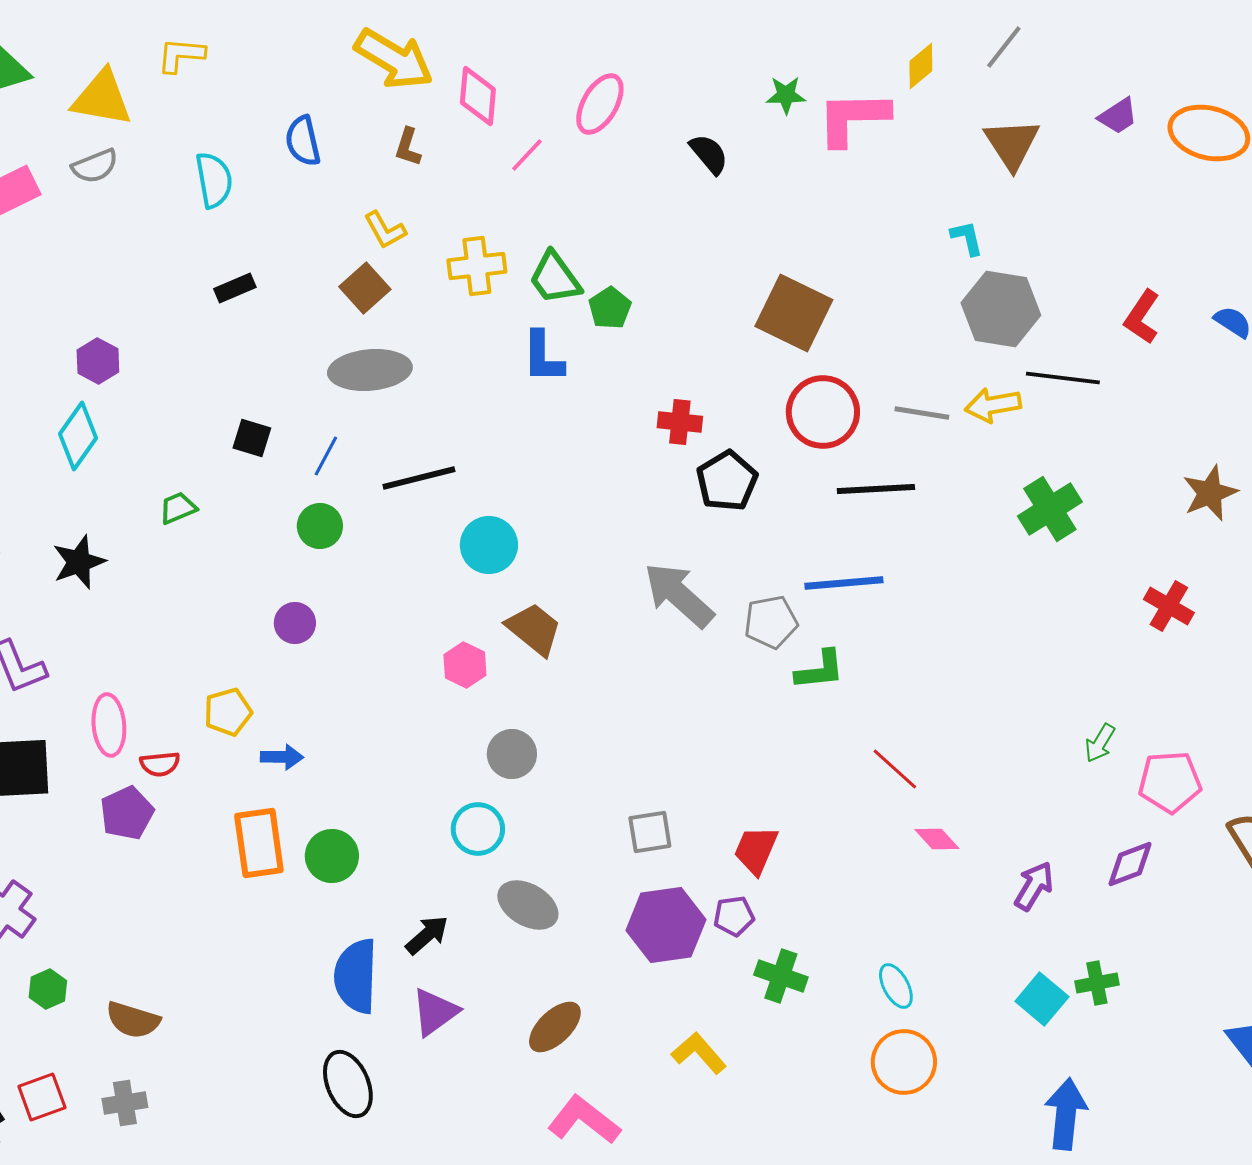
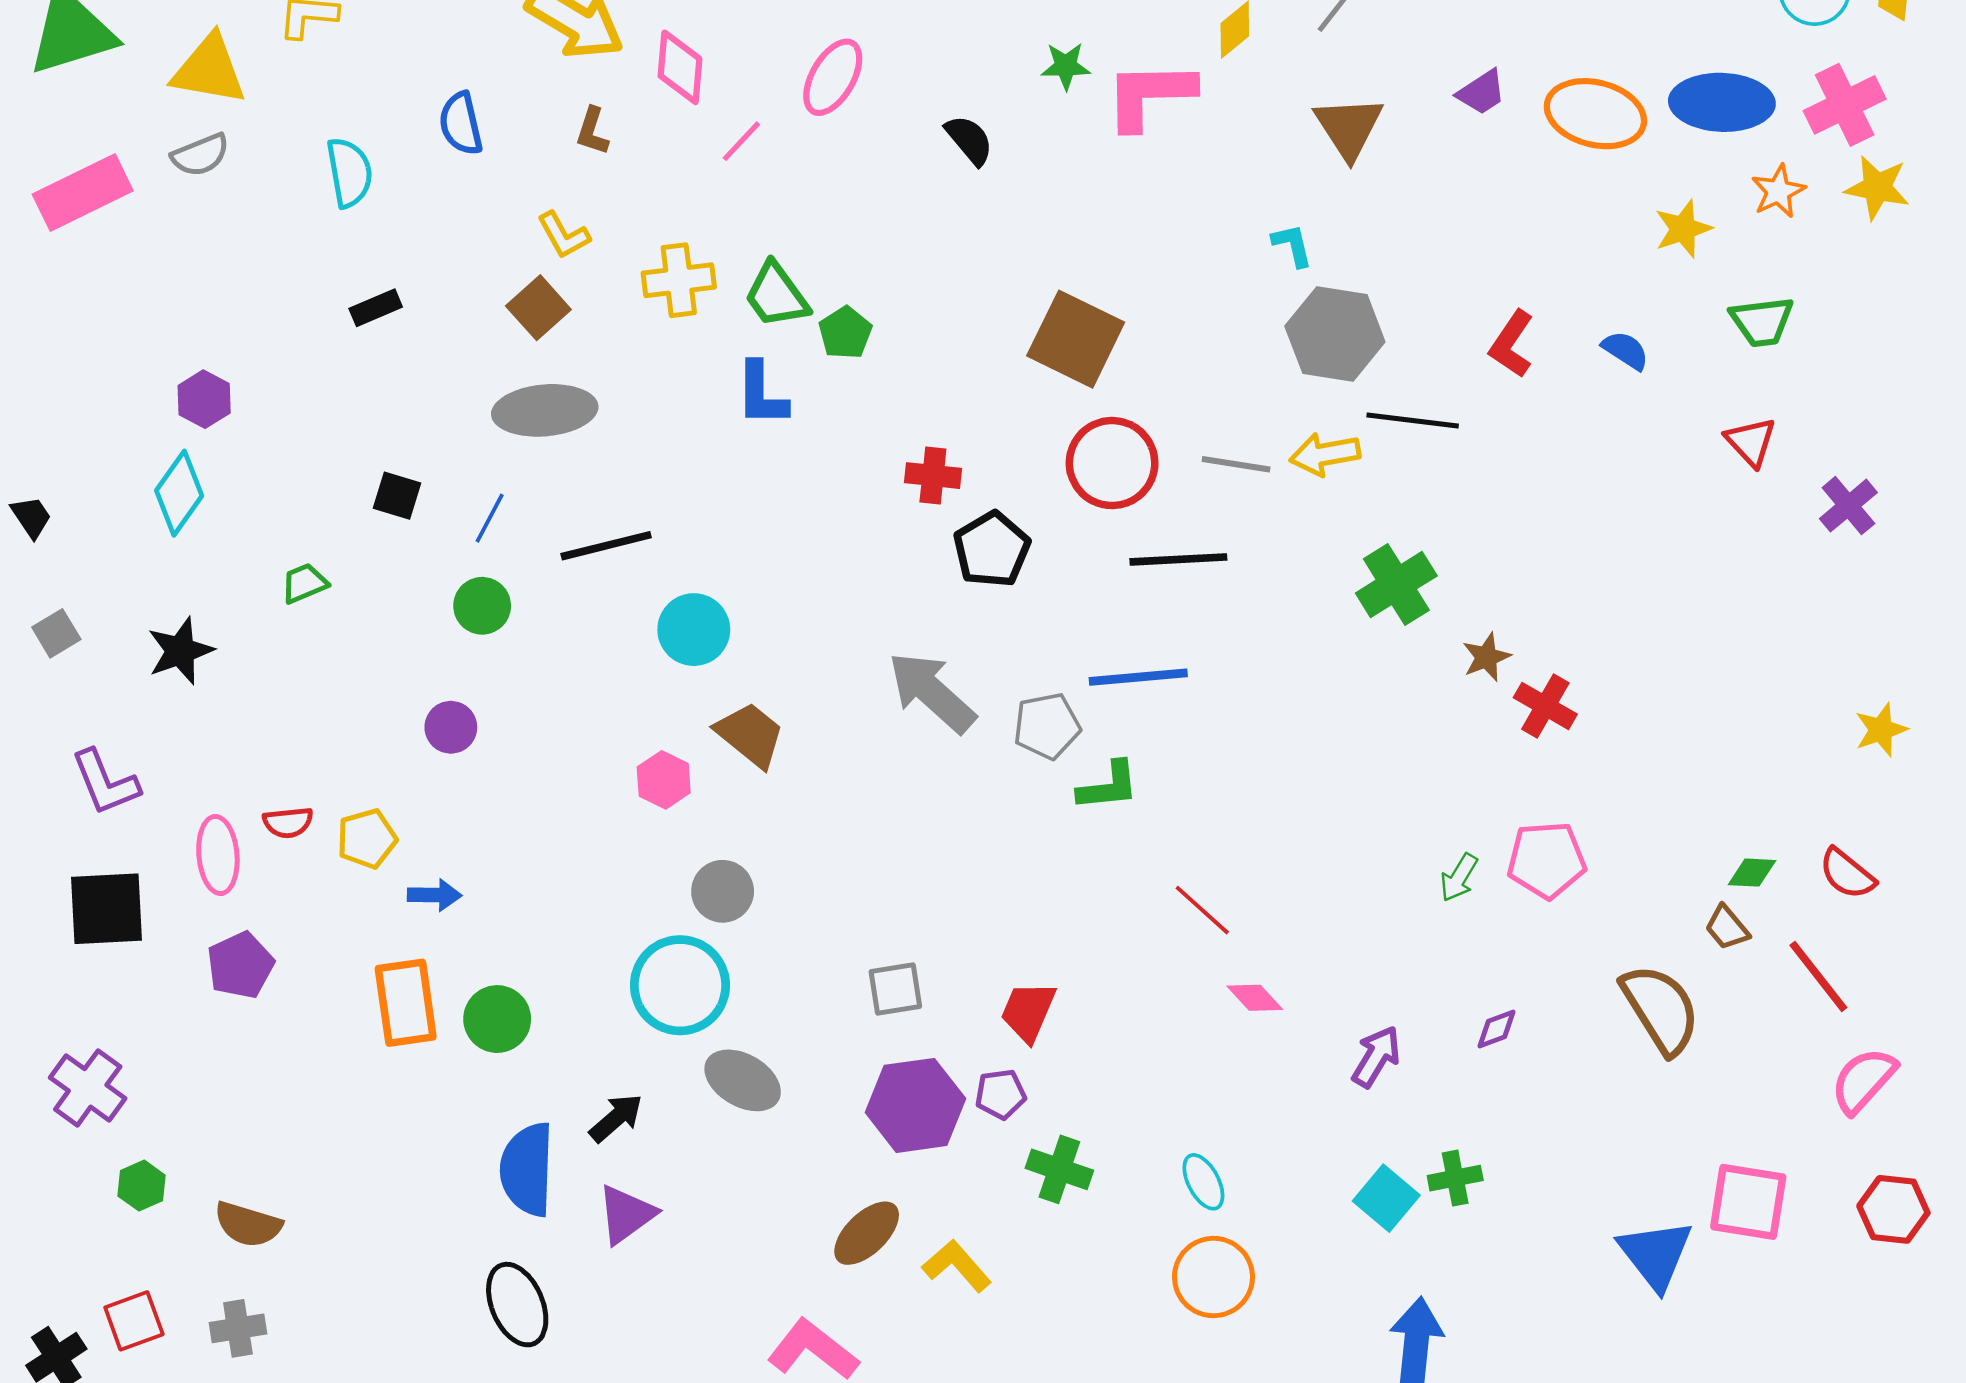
brown star: (1210, 493) -> (1486, 657), moved, size x0.7
red semicircle: (160, 764) -> (288, 822), moved
pink pentagon: (1170, 782) -> (1547, 860), moved
cyan circle: (478, 829) -> (680, 985), size x1.5
purple diamond: (1130, 864) -> (1496, 1029), size x0.7
brown ellipse: (555, 1027) -> (867, 1233), moved

